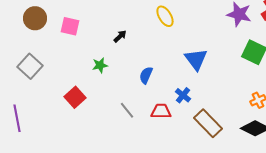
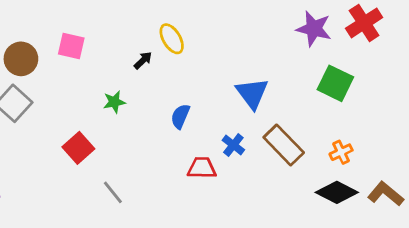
yellow ellipse: (165, 16) -> (172, 39), moved
brown circle: (35, 18) -> (21, 59), moved
gray line: (127, 110) -> (113, 192), moved
brown rectangle: (208, 123) -> (284, 145), moved

